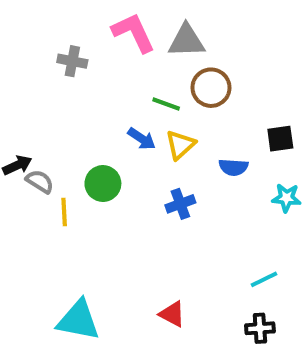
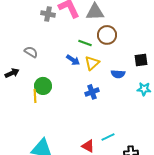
gray cross: (72, 61) -> (48, 14), moved
gray semicircle: (40, 181) -> (31, 52), moved
green circle: (103, 184) -> (43, 86), moved
cyan line: (264, 279) -> (108, 137), moved

